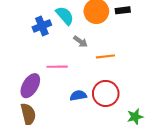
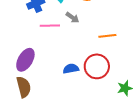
orange line: (105, 56) -> (107, 36), moved
pink line: (57, 67) -> (50, 26), moved

